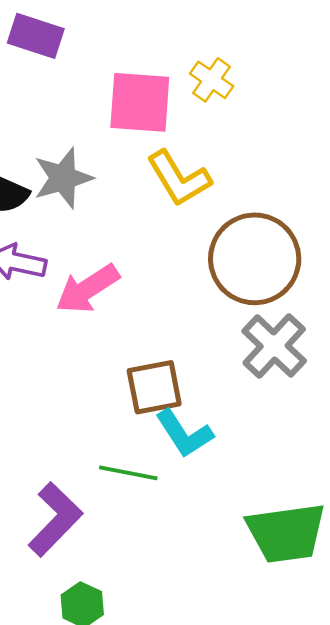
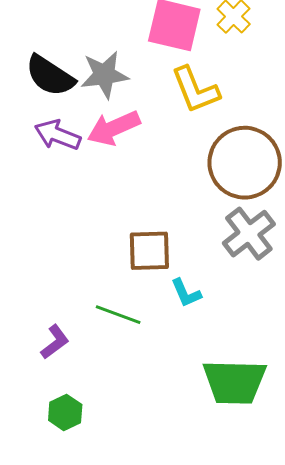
pink arrow: (88, 289) -> (114, 128), moved
cyan L-shape: (184, 434) -> (186, 293), moved, size x0.7
purple L-shape: (55, 519) -> (55, 342), size x0.6

